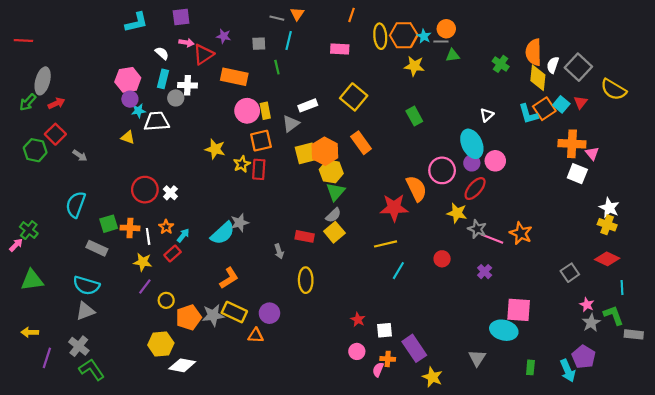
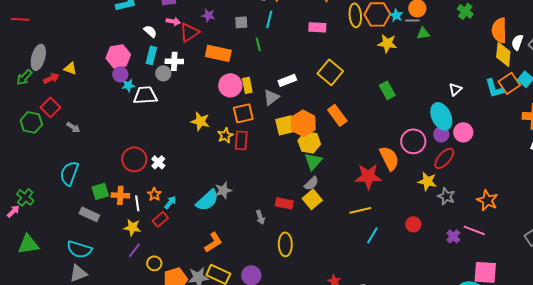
green cross: (501, 64) -> (465, 11), moved
yellow triangle: (128, 137) -> (70, 68), moved
pink line: (492, 239) -> (474, 230), moved

